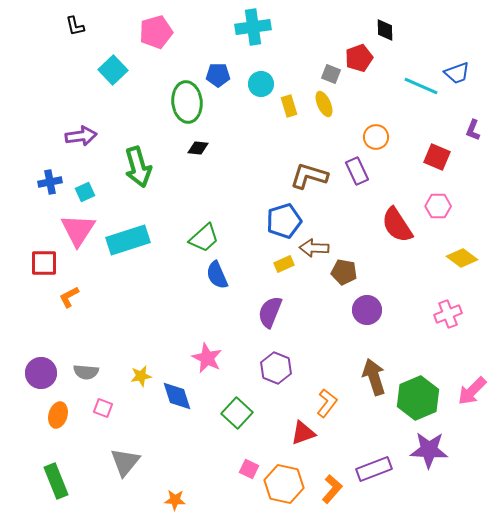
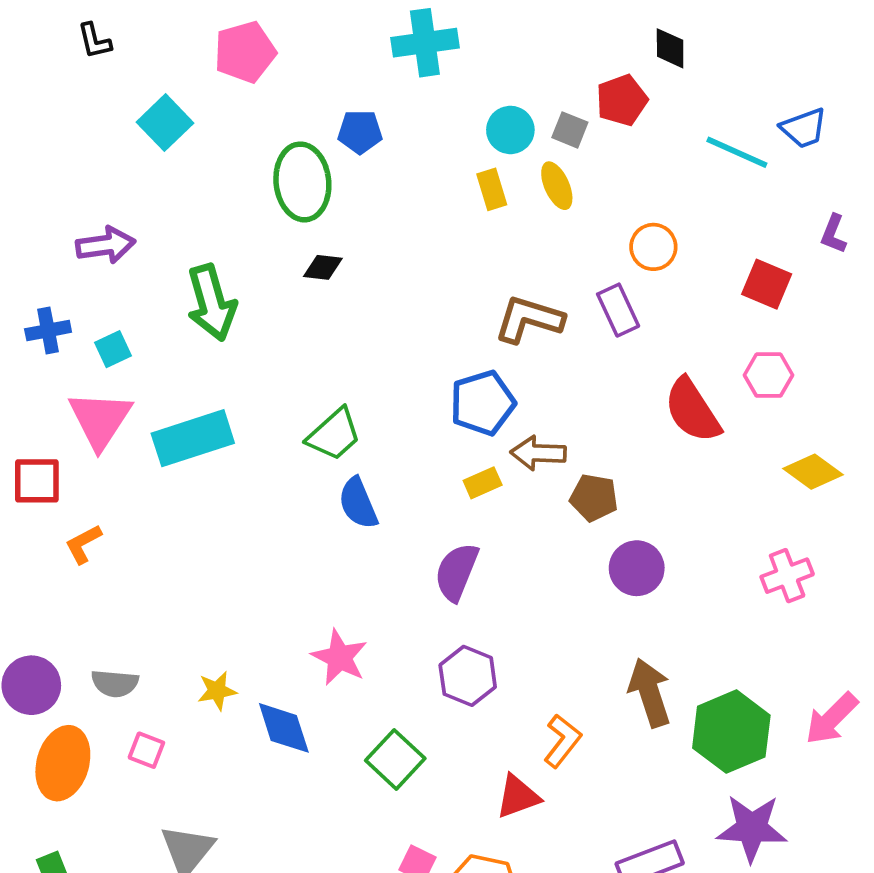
cyan circle: (261, 84) -> (510, 130), moved
orange ellipse: (58, 415) -> (63, 763), size x1.5

